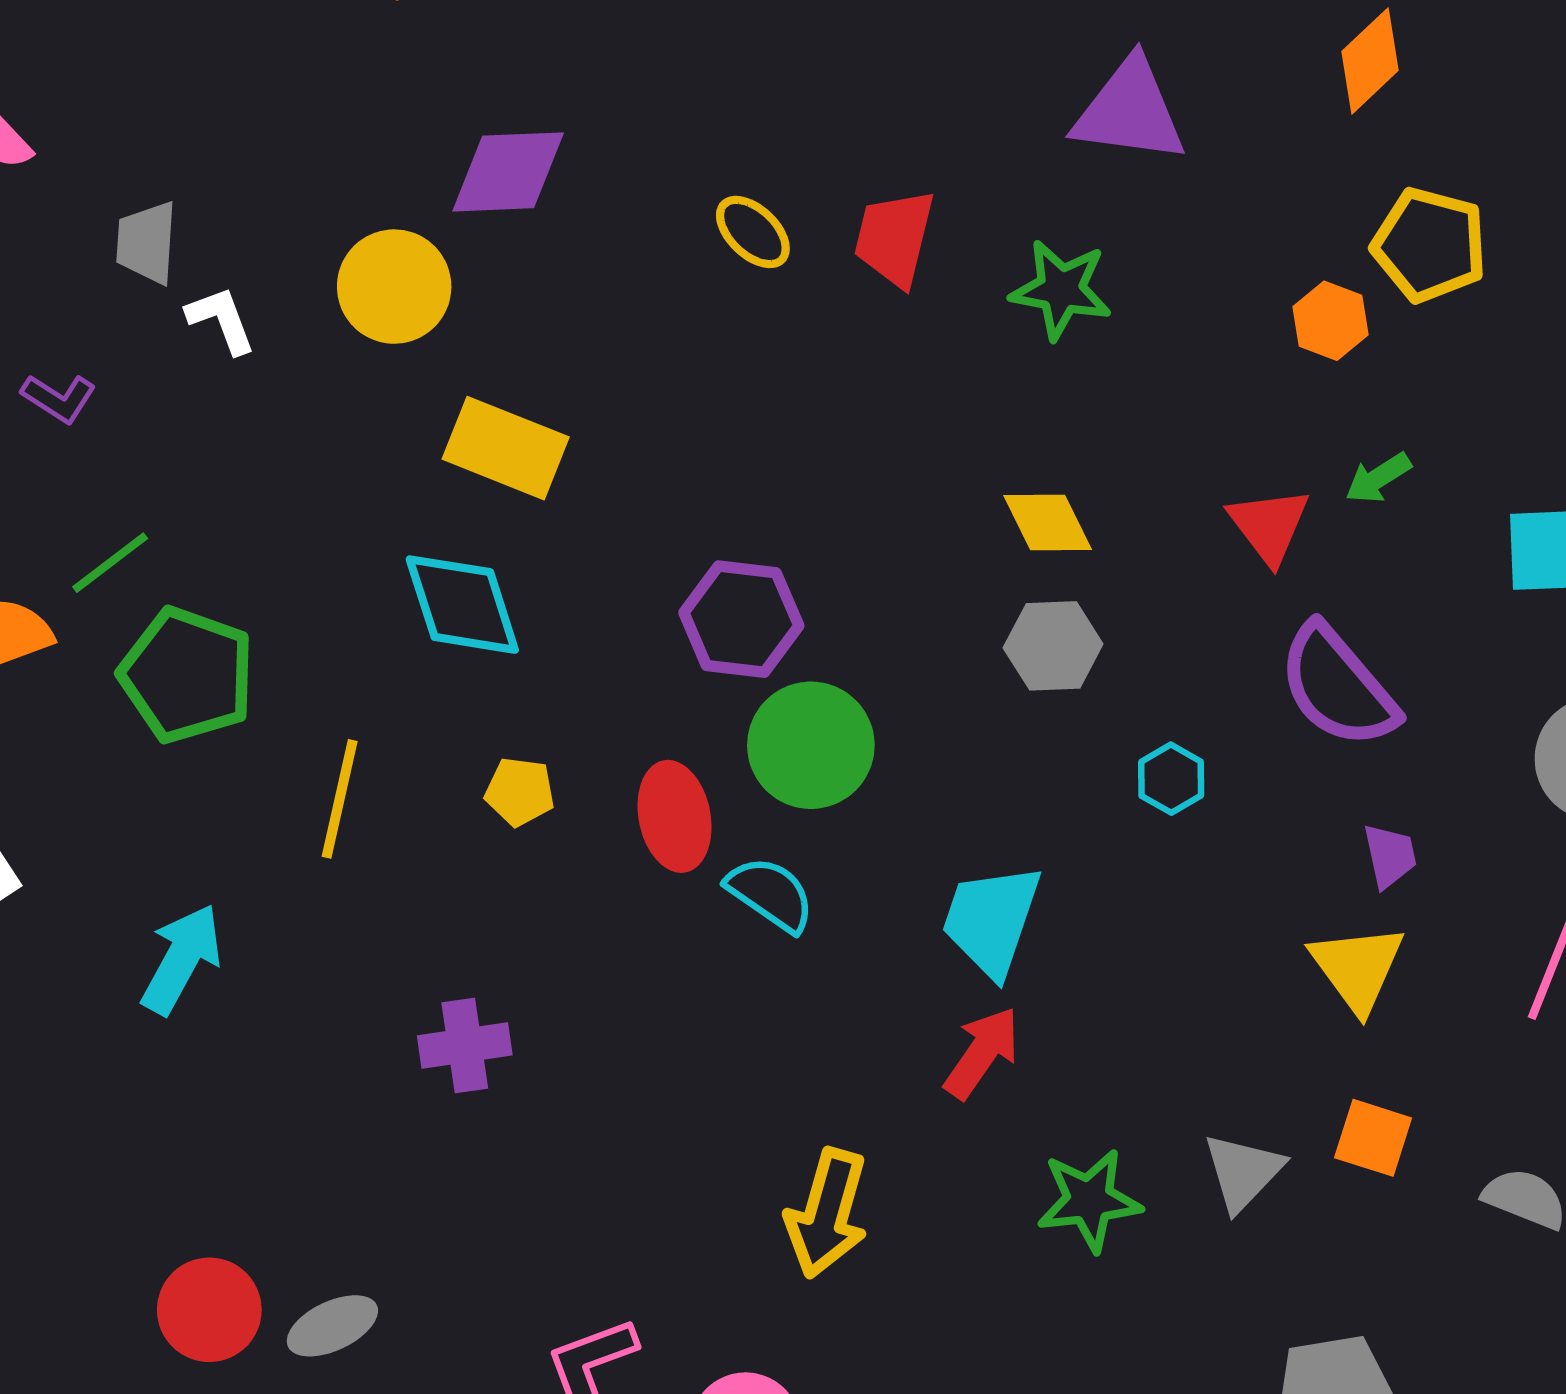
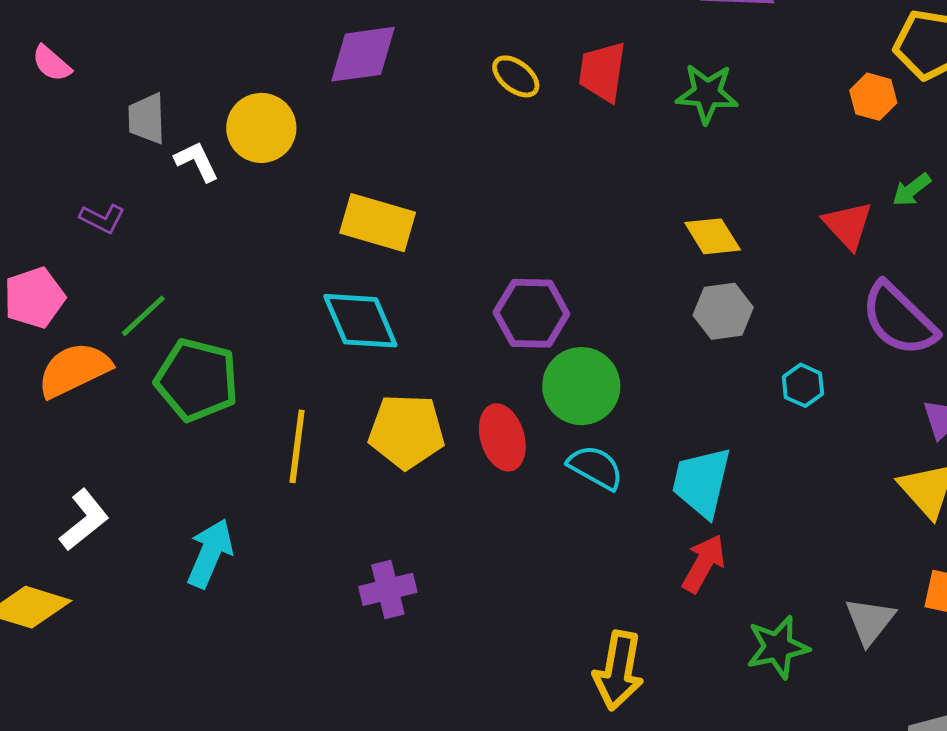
yellow circle: (394, 287) -> (261, 128), moved
yellow pentagon: (520, 792) -> (406, 431), size x1.8
cyan semicircle: (771, 894) -> (595, 467), moved

